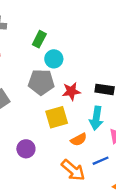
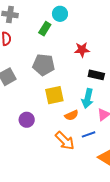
cyan circle: (54, 59) -> (60, 14), moved
red star: (71, 91) -> (82, 50), moved

